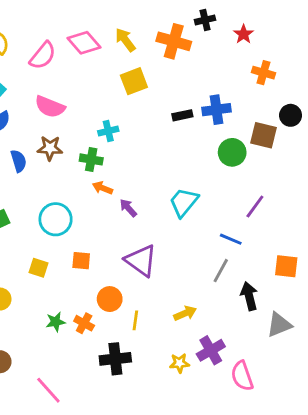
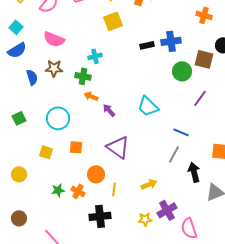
cyan trapezoid: (184, 202) -> (148, 106), turned -85
purple line: (255, 206) -> (200, 98), moved

